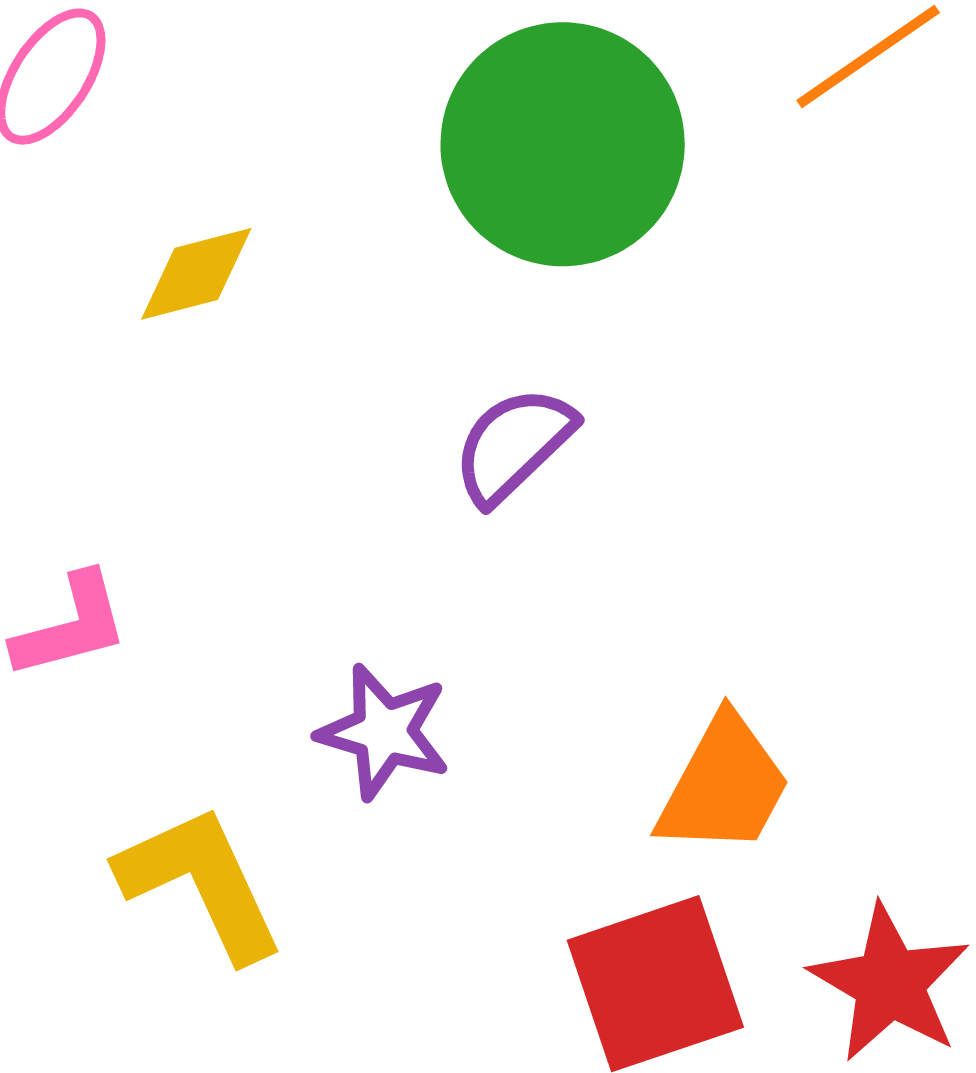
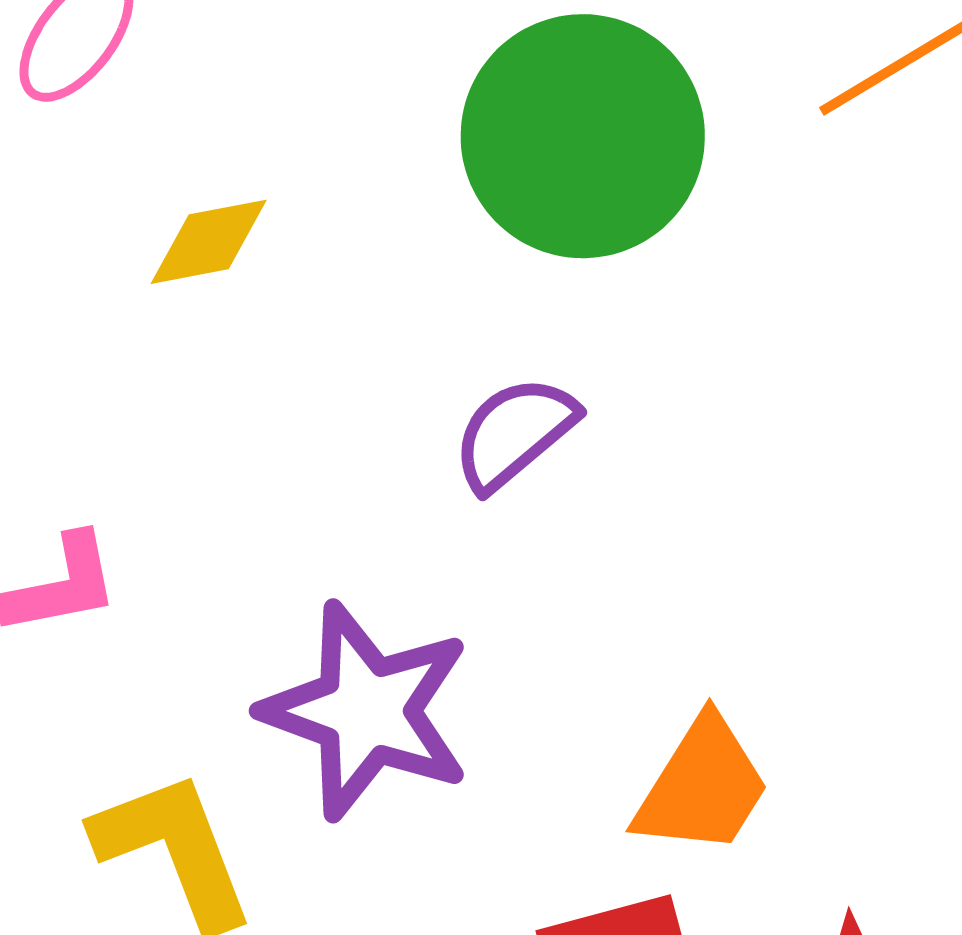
purple star: (384, 732) -> (367, 711), size x1.6

